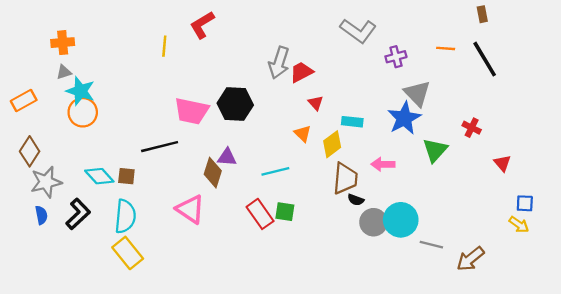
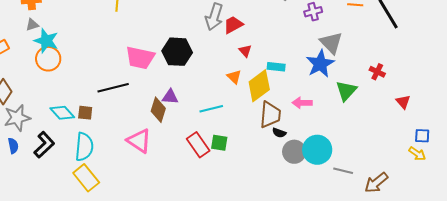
yellow diamond: (332, 144) -> (259, 86), size x1.4

